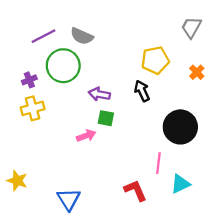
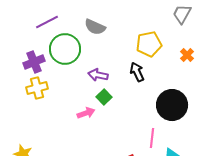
gray semicircle: (82, 36) -> (95, 27), moved
purple cross: (29, 80) -> (34, 62), size x1.5
green square: (106, 118) -> (104, 97), turned 35

